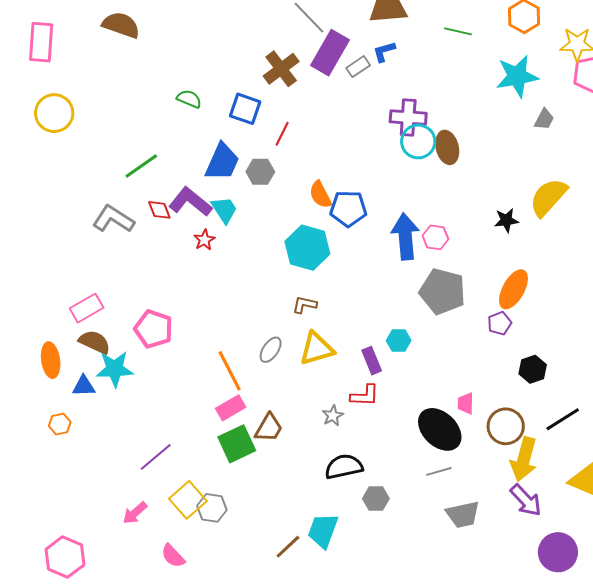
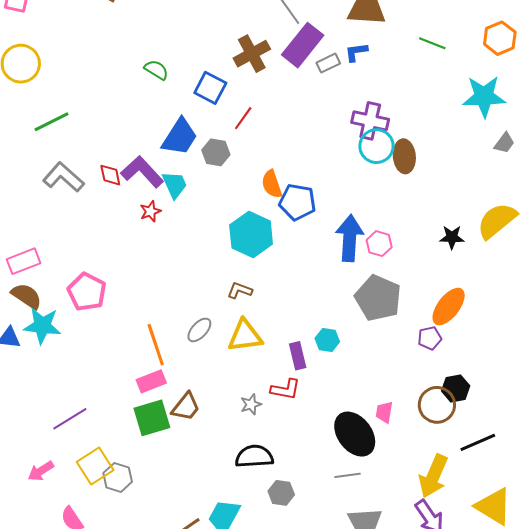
green line: (141, 166) -> (52, 122), moved
brown circle: (506, 426) -> (437, 405), moved

